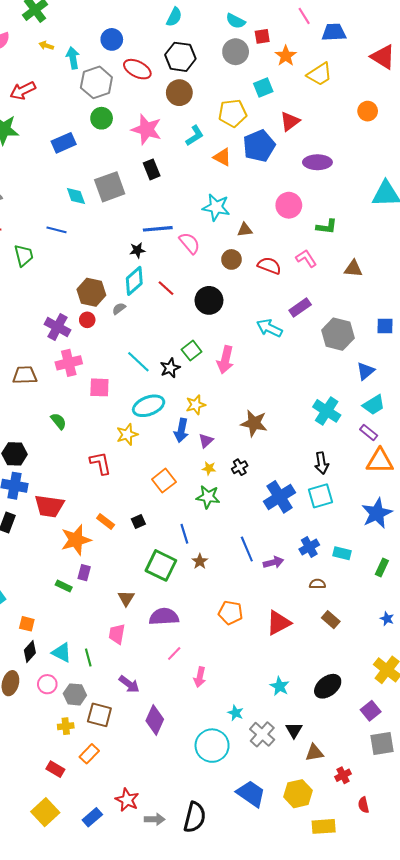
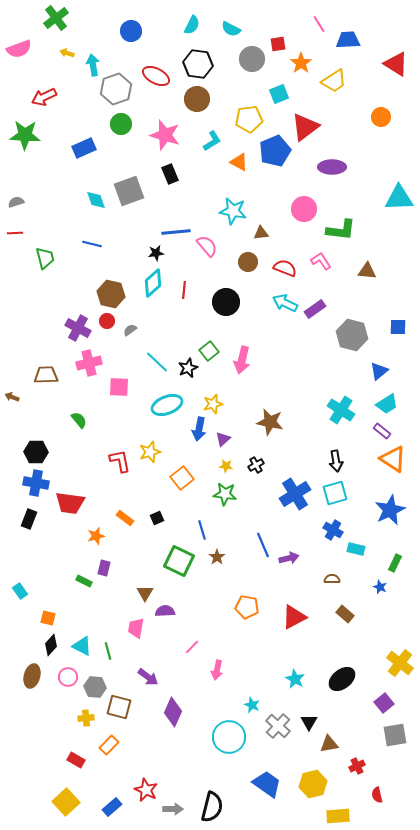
cyan semicircle: (236, 21) -> (231, 29), moved
blue circle: (112, 39) -> (131, 31), moved
red triangle: (290, 121) -> (305, 127), size x1.4
green L-shape: (327, 227) -> (341, 230), size x1.4
blue line: (56, 230) -> (92, 244), moved
red line: (166, 288) -> (184, 290), turned 54
gray semicircle: (119, 309) -> (130, 330), moved
cyan arrow: (269, 328) -> (285, 303), moved
yellow star: (127, 434) -> (150, 452), moved
orange triangle: (380, 461) -> (393, 459), turned 32
orange star: (76, 540) -> (96, 536), size x0.6
blue cross: (309, 547) -> (333, 530), moved, turned -30
purple semicircle: (164, 617) -> (165, 611), moved, size x0.7
blue star: (387, 619) -> (380, 587), moved

